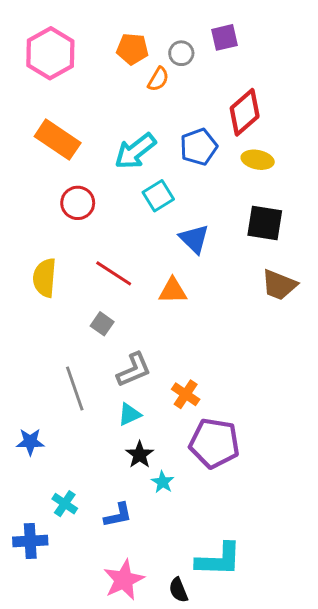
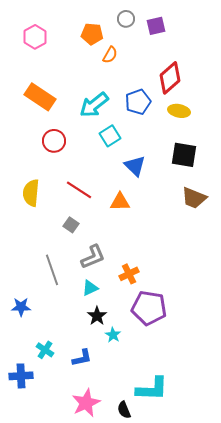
pink hexagon: (50, 53) -> (35, 37), size x0.7
gray circle: (181, 53) -> (126, 19), moved
orange cross: (186, 394) -> (129, 274), turned 30

